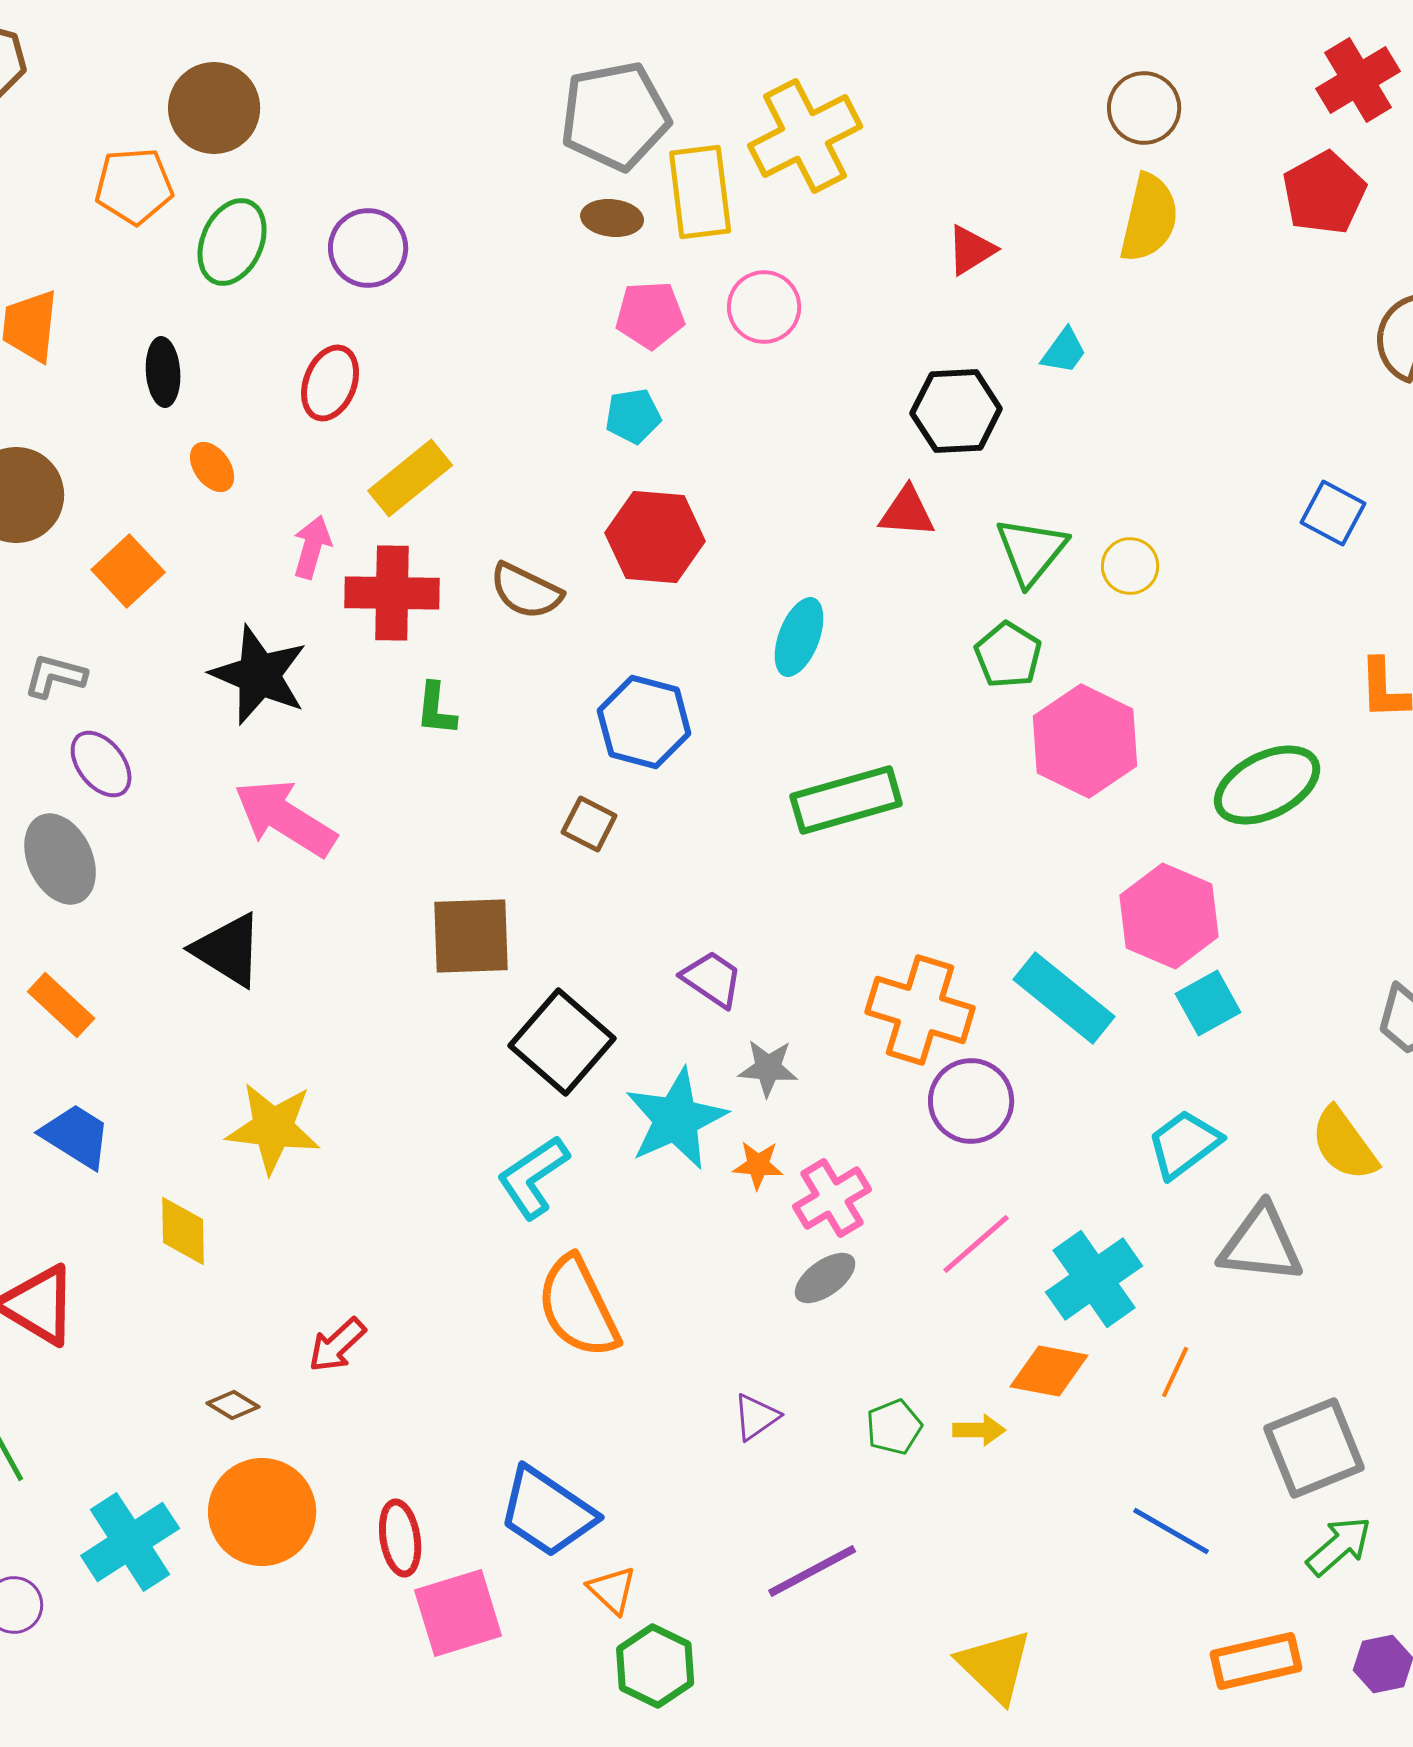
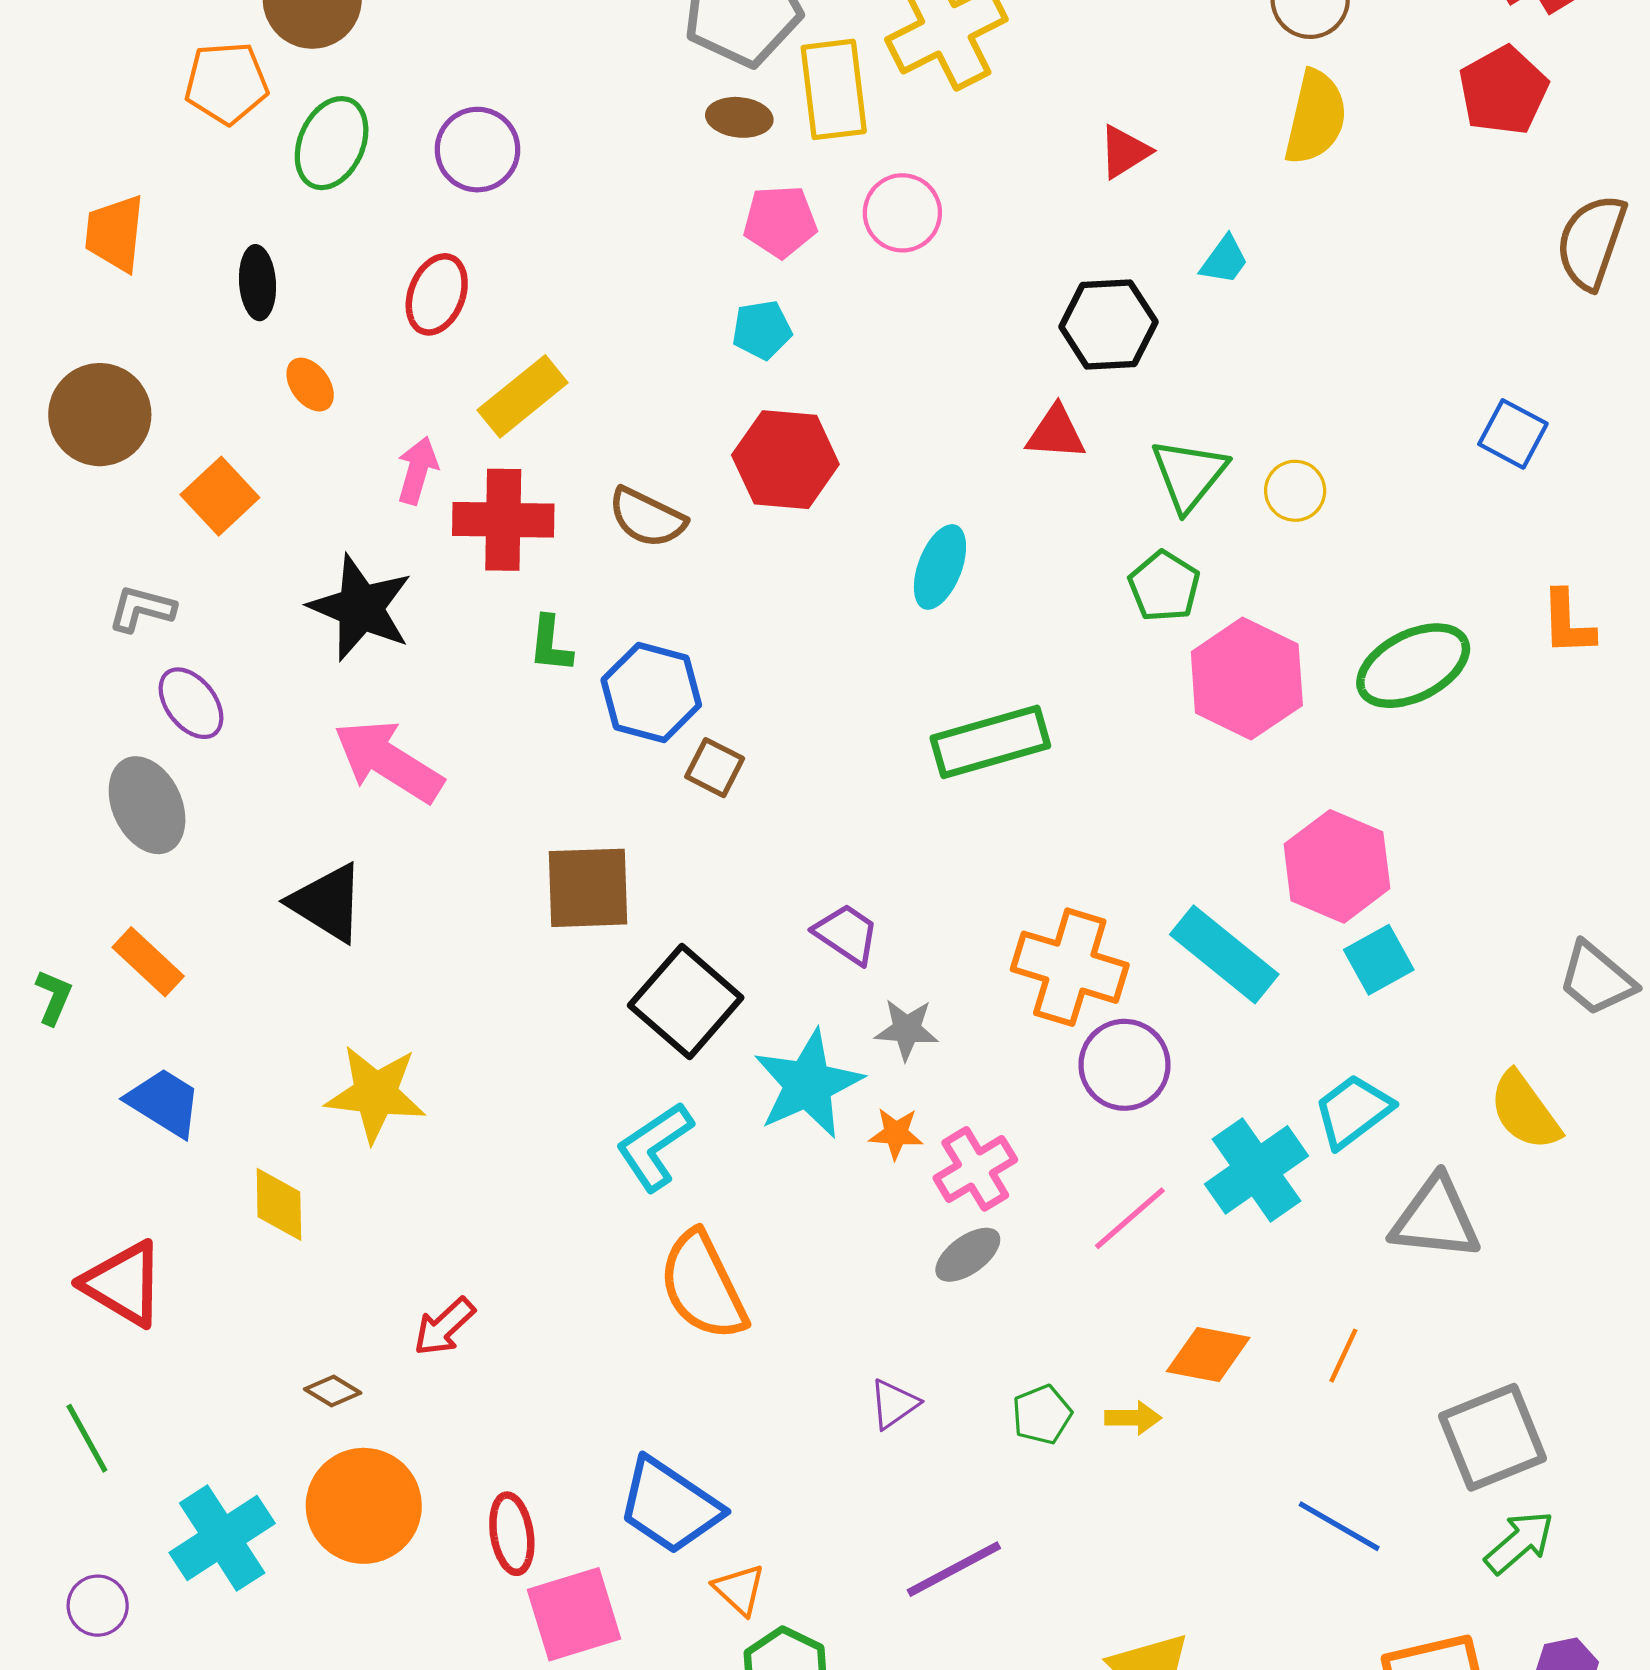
blue hexagon: (644, 722) -> (651, 692), moved
green ellipse: (1267, 785) -> (1413, 666), moved
cyan cross: (1094, 1279) -> (1256, 1170), moved

